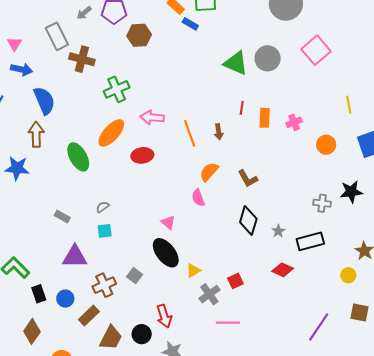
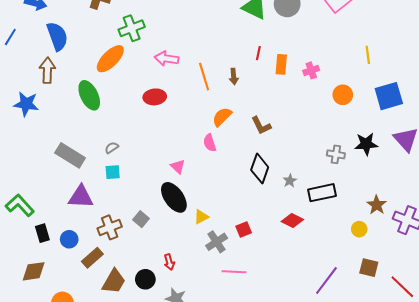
orange ellipse: (111, 133) -> (110, 59), moved
gray rectangle: (62, 216) -> (70, 155), size x1.8
red arrow: (164, 316) -> (169, 262), size x0.7
brown diamond: (32, 331) -> (34, 271), turned 45

